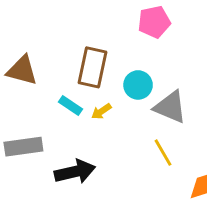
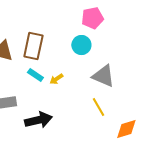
brown rectangle: (93, 67) -> (33, 46), moved
cyan circle: (138, 85) -> (81, 45), moved

